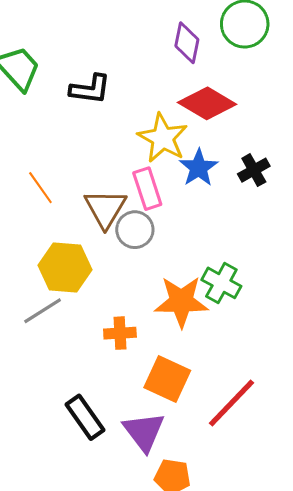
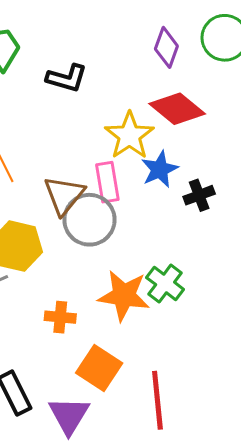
black cross: (254, 170) -> (199, 195), moved
gray circle: (135, 230) -> (90, 220), size x1.4
red line: (231, 403) -> (157, 400), turned -58

